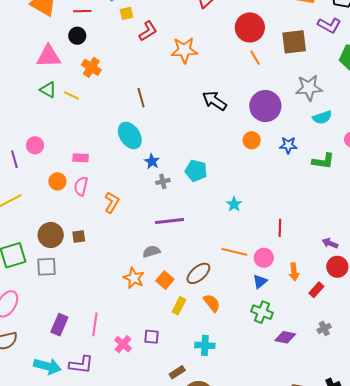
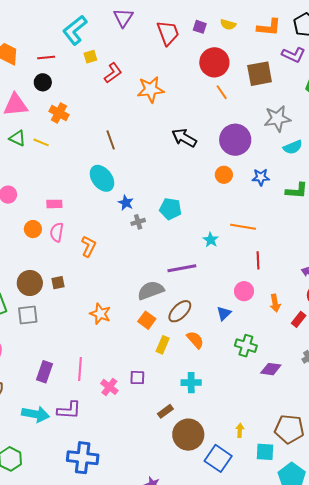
purple line: (170, 221) -> (182, 268), moved
gray semicircle: (151, 251) -> (151, 290), moved, size x1.5
orange line: (234, 252) -> (243, 227), moved
orange star: (134, 278) -> (100, 314), moved
blue triangle: (260, 281) -> (224, 313), moved

